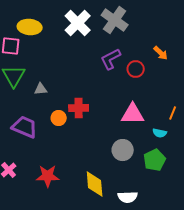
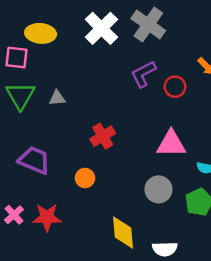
gray triangle: (41, 89) -> (57, 98), moved
red cross: (79, 108) -> (103, 136), turned -30
orange circle: (59, 118) -> (85, 178), moved
red star: (48, 176) -> (47, 217), moved

